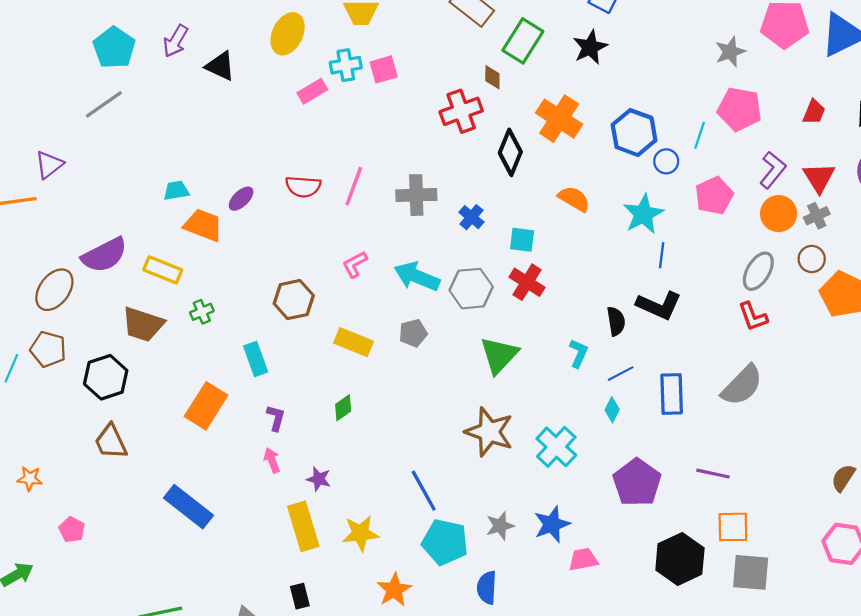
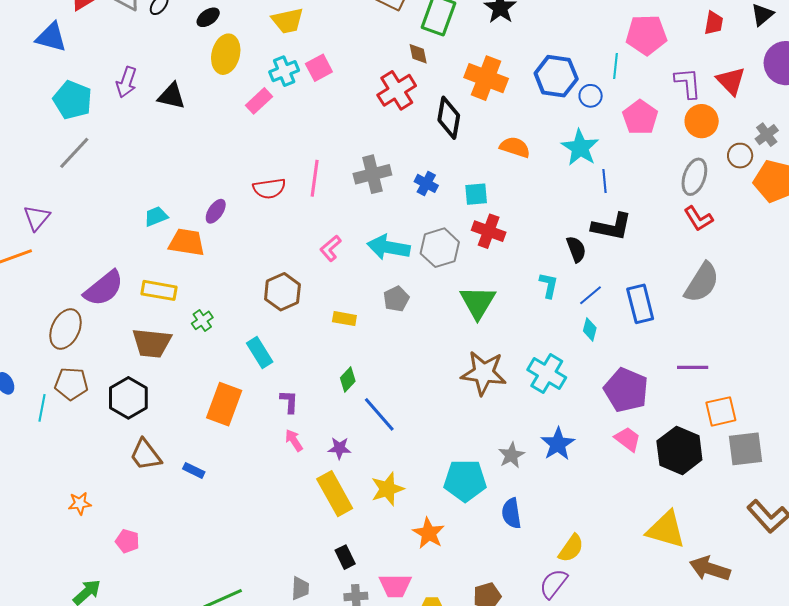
purple L-shape: (773, 170) -> (688, 83), turned -32
gray cross: (817, 216) -> (767, 135), moved
yellow rectangle: (354, 342) -> (344, 319), size x0.7
blue line: (424, 491) -> (379, 414), moved
blue rectangle: (188, 507) -> (194, 470), moved, size x0.5
pink trapezoid: (583, 560) -> (628, 439), moved, turned 60

